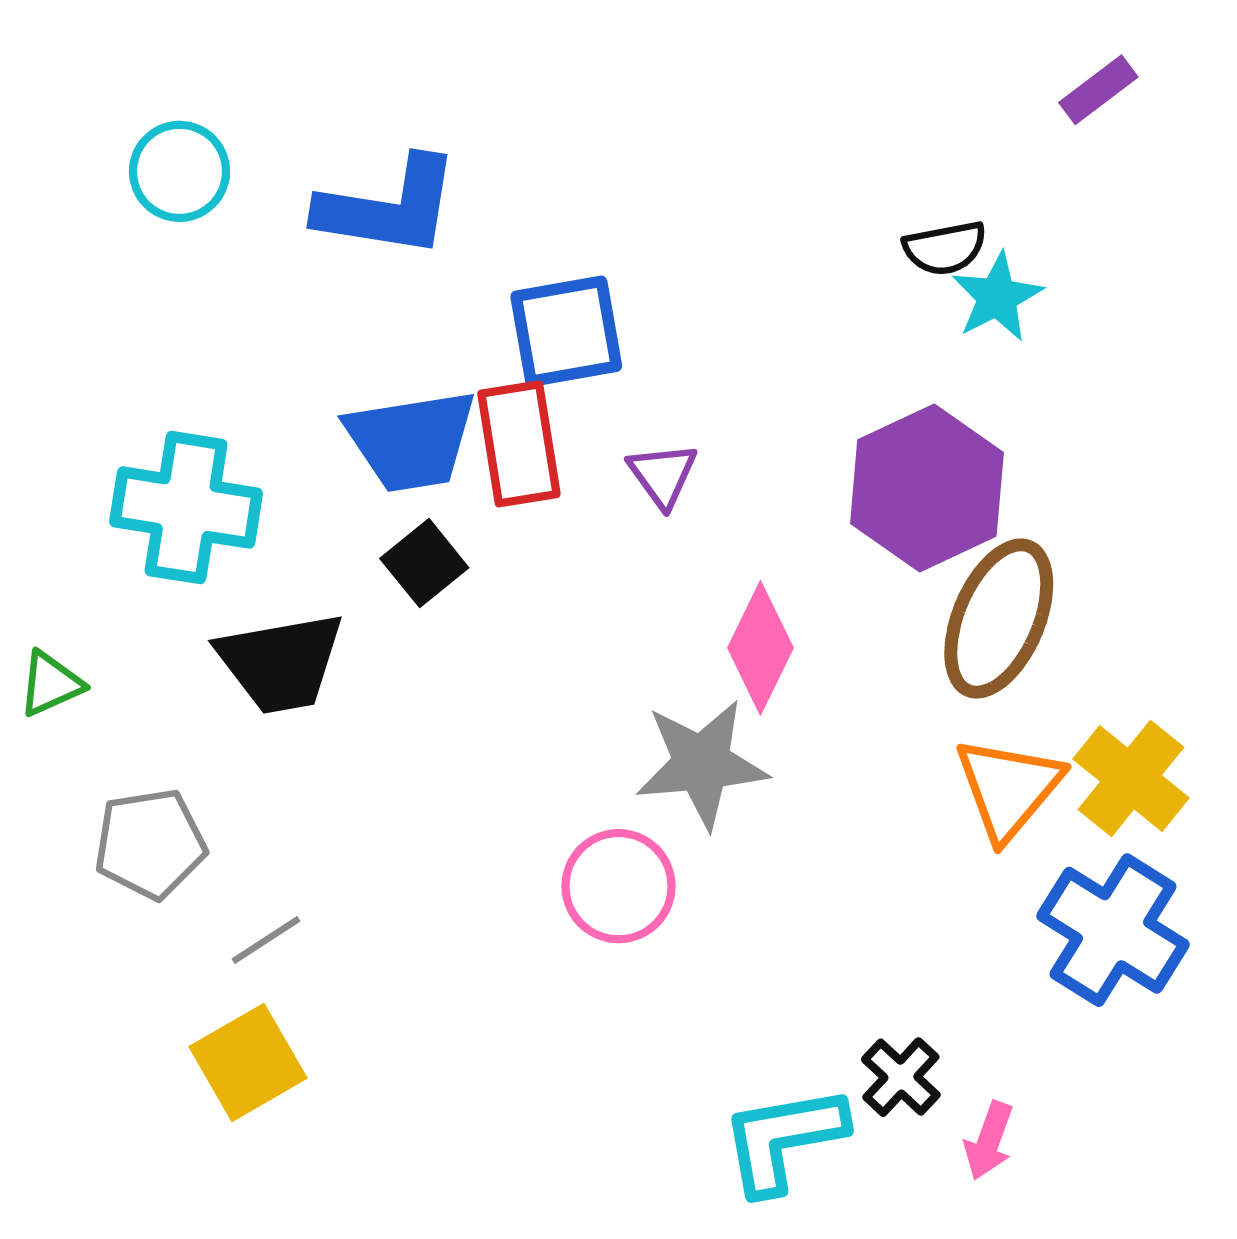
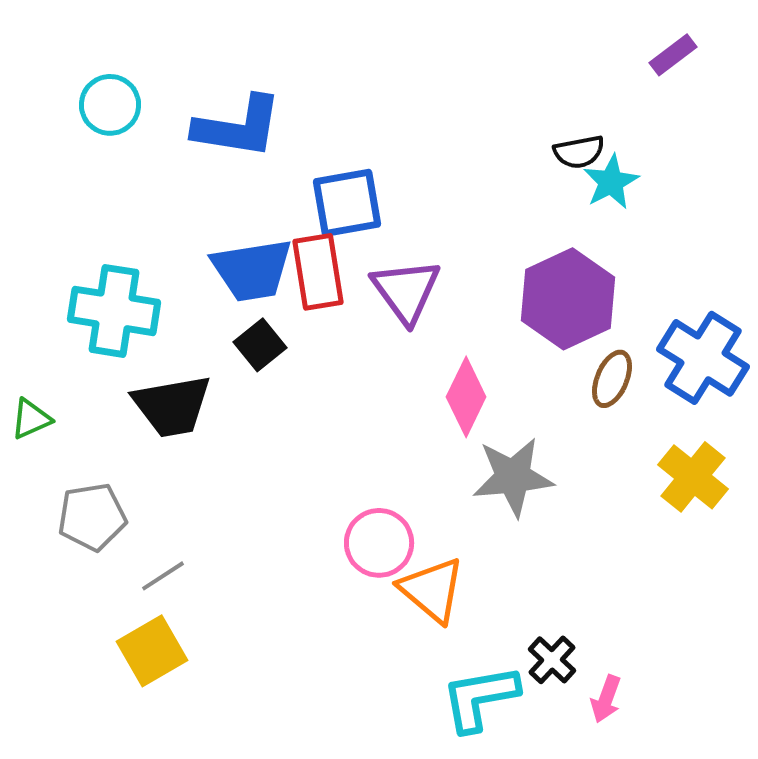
purple triangle: (663, 475) -> (406, 291), size x1.6
brown ellipse: (999, 619) -> (612, 379), size x0.6
gray star: (702, 764) -> (513, 477), moved
orange triangle: (1009, 788) -> (432, 590), moved, turned -30
blue cross: (1113, 930) -> (703, 358), moved

